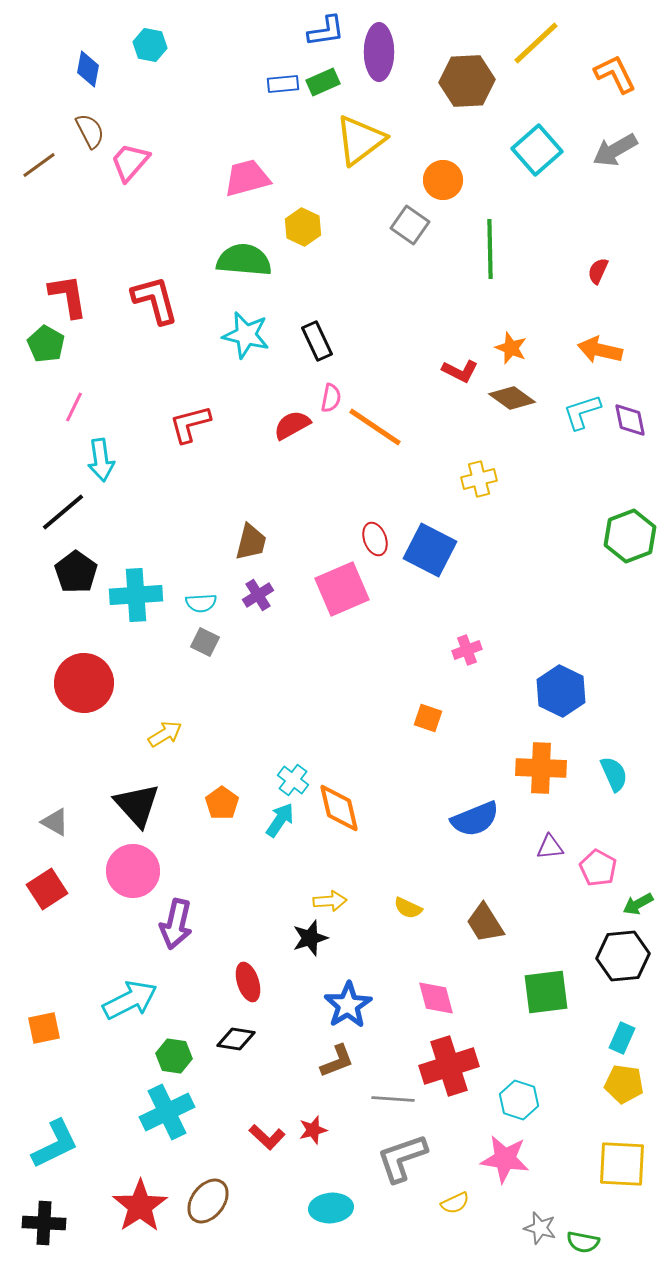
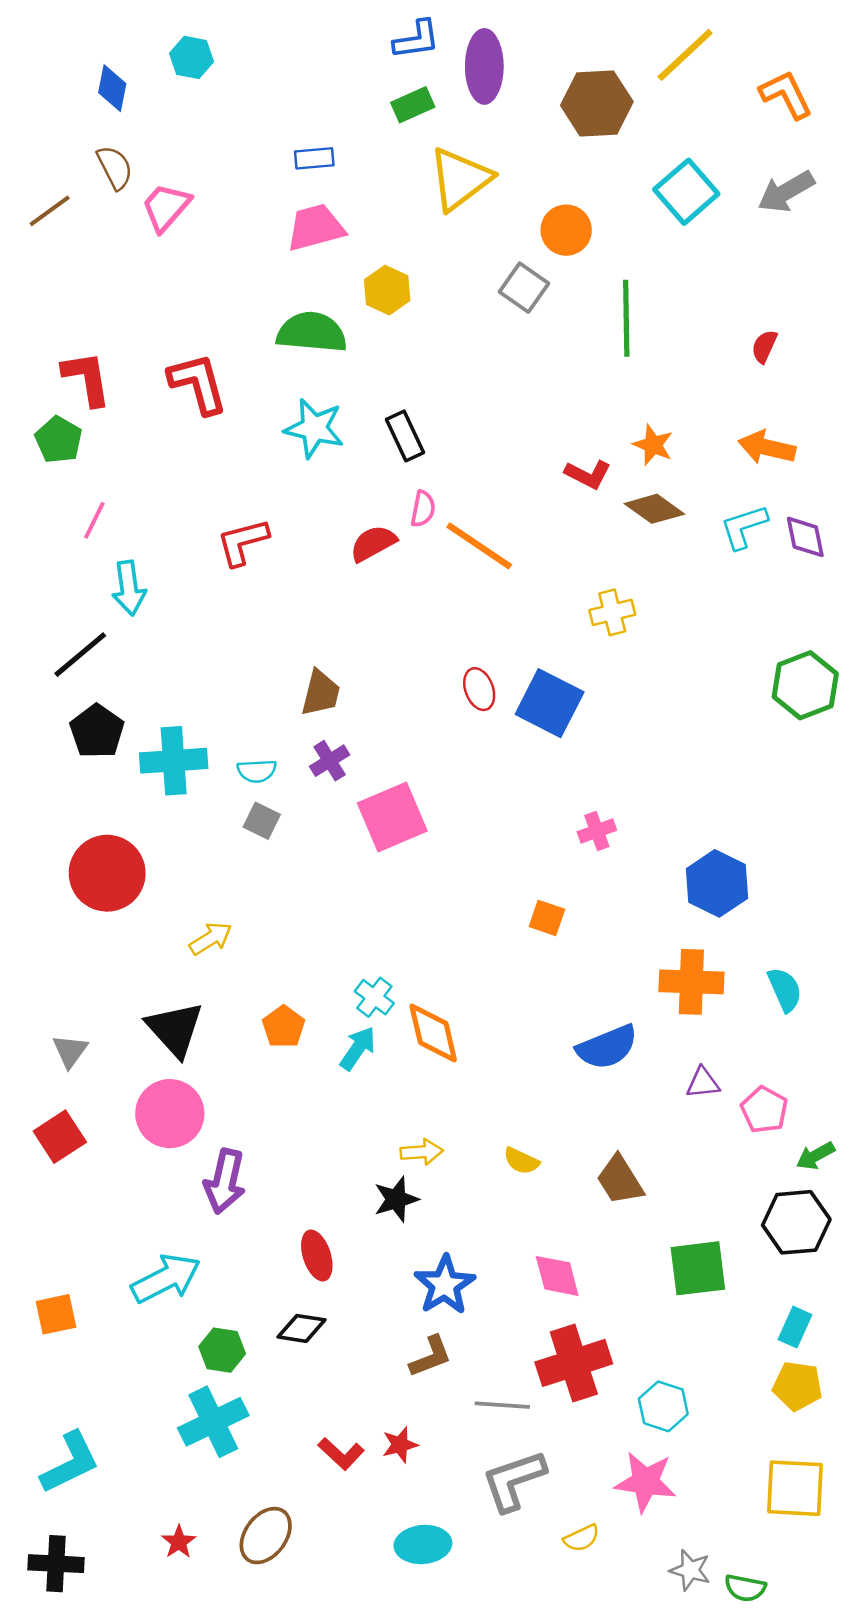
blue rectangle: (283, 84) -> (314, 158), moved
pink square: (342, 589) -> (392, 817), moved
gray triangle: (55, 822) -> (70, 1051), turned 36
red star: (140, 1206) -> (179, 1542), size x0.5

